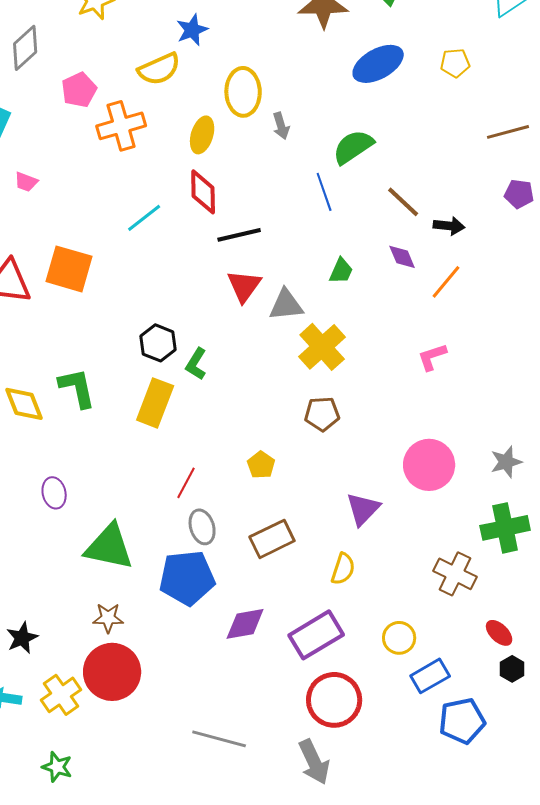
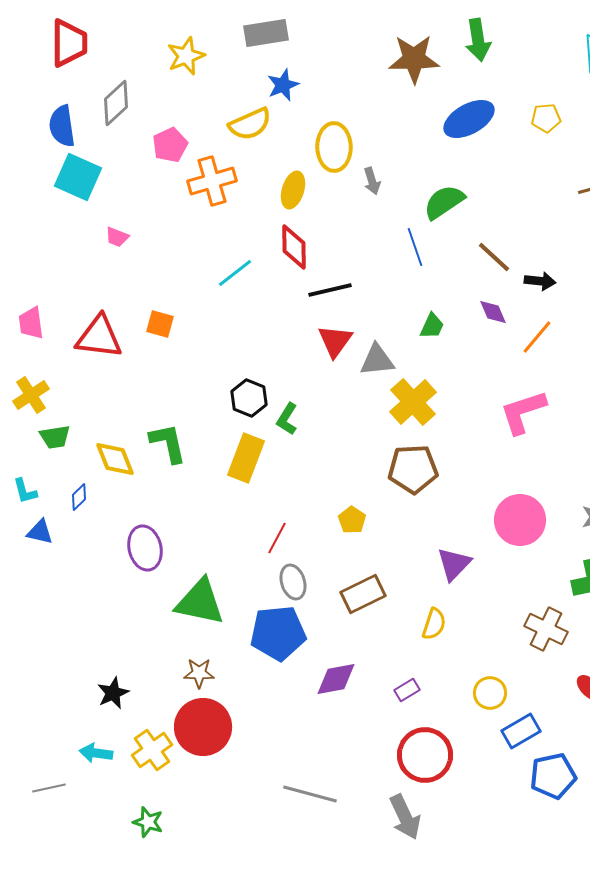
orange square: (69, 269) -> (160, 324), size x0.6
pink L-shape: (432, 357) -> (523, 412), size x1.6
brown pentagon: (322, 414) -> (413, 469), size x1.4
purple ellipse: (54, 493) -> (145, 548), size x1.4
purple rectangle: (316, 635) -> (407, 690), size x0.5

